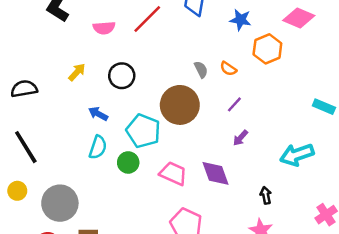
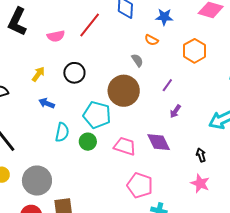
orange hexagon: (267, 49) -> (195, 51), moved
orange semicircle: (228, 69) -> (151, 40), moved
blue arrow: (98, 114) -> (47, 103), moved

